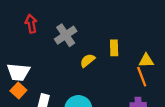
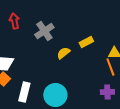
yellow rectangle: (114, 48) -> (86, 42), turned 64

